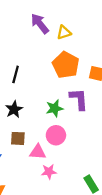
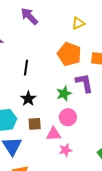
purple arrow: (40, 24) -> (29, 16), moved
yellow triangle: (64, 32) -> (78, 23), moved

